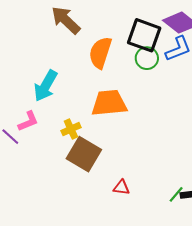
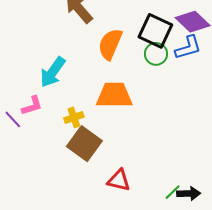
red triangle: (121, 187) -> (119, 180), size x1.4

